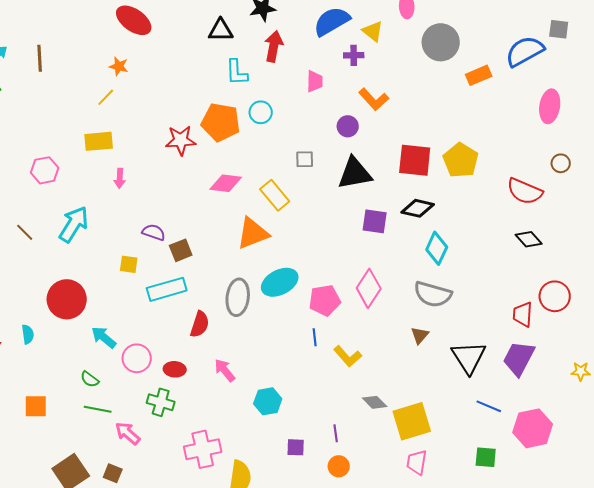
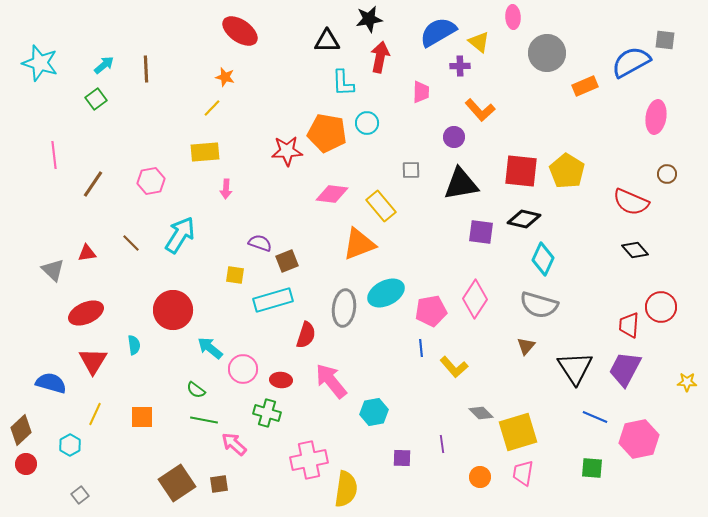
pink arrow: (225, 370) -> (331, 381), size x1.5
orange circle: (339, 466) -> (480, 477), moved
brown square: (113, 473) -> (219, 484), turned -30

